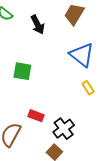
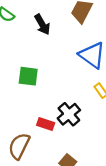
black cross: (64, 129) -> (69, 114), moved

